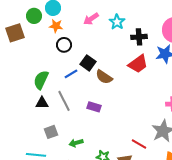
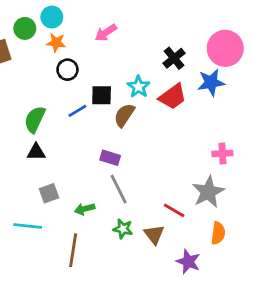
cyan star: (117, 22) -> (139, 87), moved
black cross: (139, 37) -> (174, 58), turned -35
black square: (88, 63) -> (102, 95), turned -35
brown semicircle: (104, 77) -> (124, 115), turned 90
gray line: (64, 101) -> (119, 189), moved

